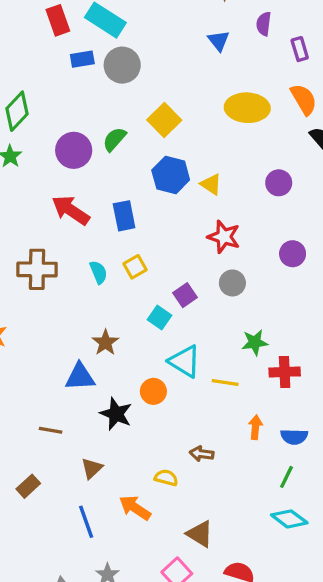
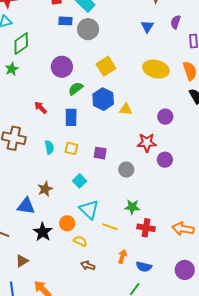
green semicircle: (114, 139) -> (76, 89), moved
purple circle: (74, 150) -> (62, 67), moved
yellow triangle: (211, 184) -> (126, 109), turned -40
red arrow: (71, 210) -> (41, 108), size x0.6
red star: (224, 237) -> (147, 143), moved, turned -30
yellow square: (135, 267) -> (71, 148), turned 32
purple square: (185, 295) -> (100, 153), moved, turned 32
yellow semicircle: (166, 478) -> (80, 241), moved

